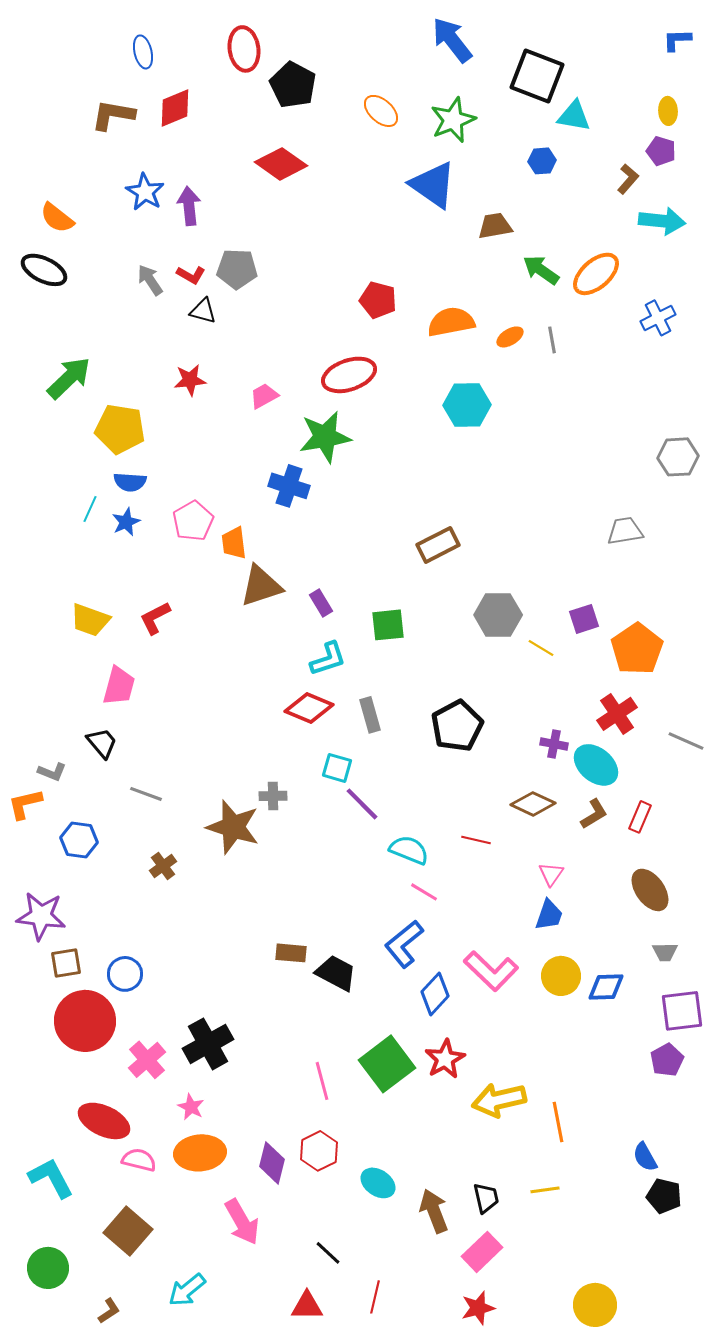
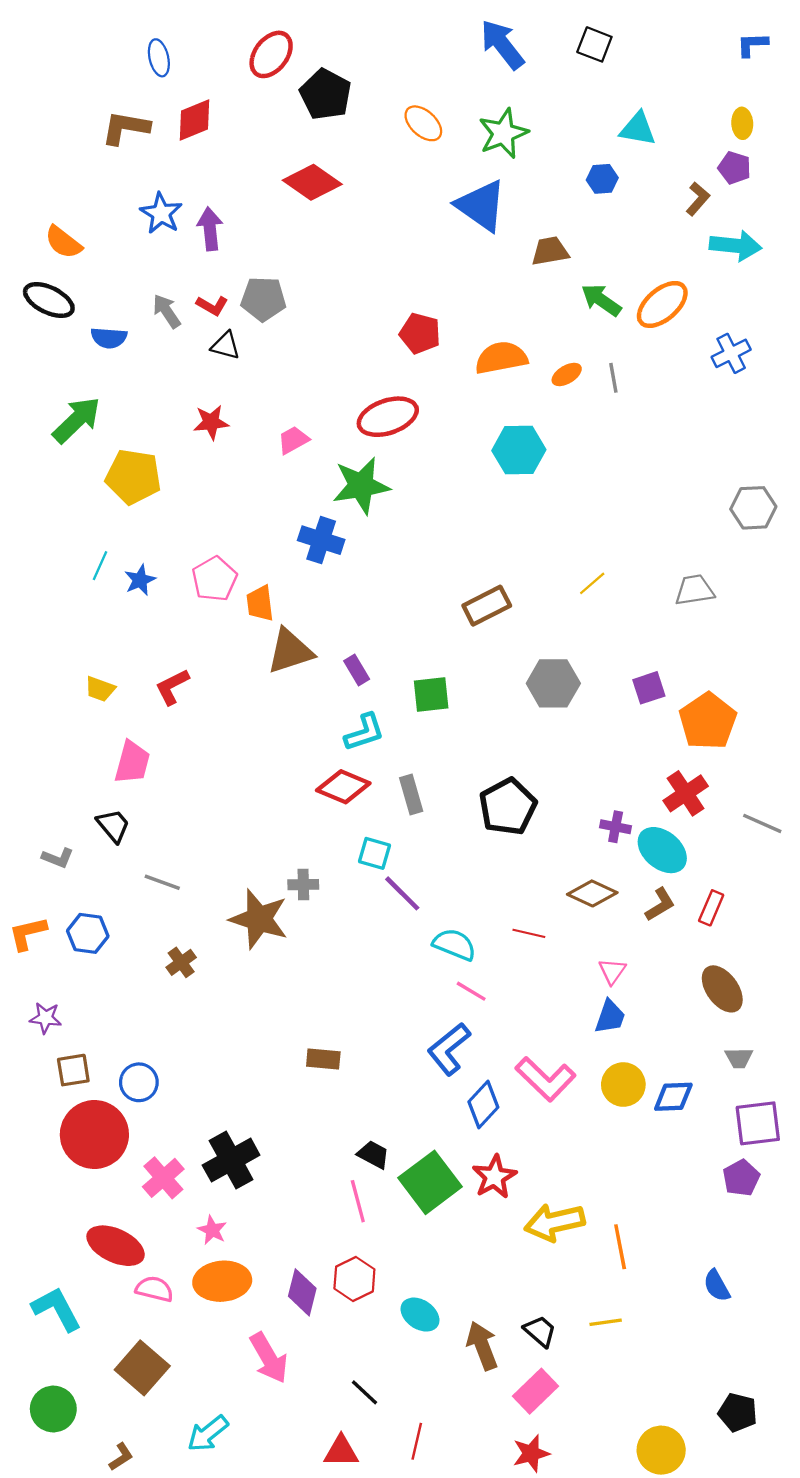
red ellipse: (244, 49) -> (271, 54), turned 45
black square: (537, 76) -> (594, 44), moved, size x0.6
blue semicircle: (130, 482) -> (109, 338), moved
yellow trapezoid: (90, 620) -> (100, 689), size x0.7
yellow line: (541, 648) -> (592, 583), moved, turned -72
orange L-shape: (25, 804) -> (28, 933), moved
purple star: (41, 916) -> (46, 1018), size x0.6
black trapezoid: (336, 973) -> (373, 1155), moved, size x0.7
black pentagon: (664, 1196) -> (738, 1412), moved
black trapezoid: (486, 1198) -> (540, 1331), turned -36

